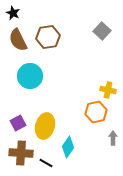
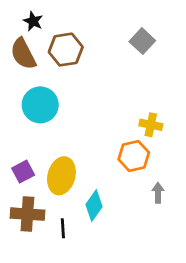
black star: (13, 13) -> (33, 21), moved
black line: (46, 163) -> (63, 228), turned 56

